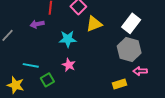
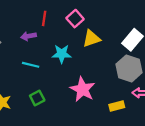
cyan line: (31, 65) -> (31, 65), moved
pink star: (69, 65) -> (83, 89), moved, size x1.6

